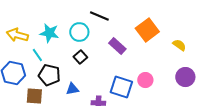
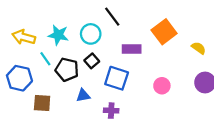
black line: (99, 16) -> (112, 17), turned 30
purple rectangle: (117, 46) -> (132, 49), turned -42
black pentagon: (49, 75) -> (67, 70), moved
blue square: (121, 87) -> (117, 78), moved

